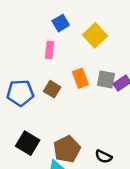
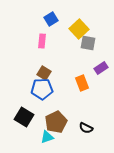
orange rectangle: (80, 78) -> (82, 83), moved
gray square: (106, 79) -> (88, 43), moved
blue pentagon: (20, 93) -> (42, 89), moved

